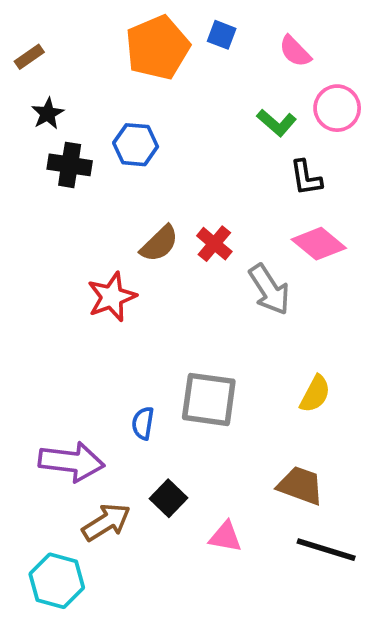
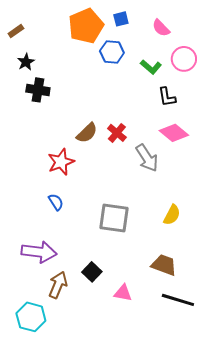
blue square: (222, 35) -> (121, 19), turned -35
blue hexagon: (136, 145) -> (112, 52), moved
blue semicircle: (143, 423) -> (56, 202), moved, turned 138
brown arrow: (106, 522) -> (58, 285), turned -36

